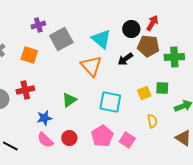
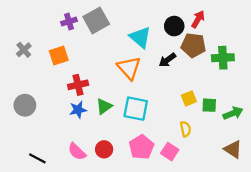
gray square: (61, 39) -> (96, 20), moved
orange square: (29, 55) -> (59, 55), turned -36
green square: (162, 88) -> (209, 105), moved
red cross: (25, 90) -> (78, 85), moved
cyan square: (110, 102) -> (136, 109), moved
blue star: (44, 118) -> (78, 110), moved
yellow semicircle: (152, 121) -> (185, 129), moved

